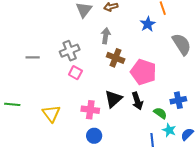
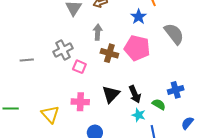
pink pentagon: (143, 72) -> (137, 48), moved
pink square: (75, 73) -> (79, 67), moved
pink cross: (90, 110) -> (80, 102), moved
cyan star: (169, 130) -> (139, 115), moved

